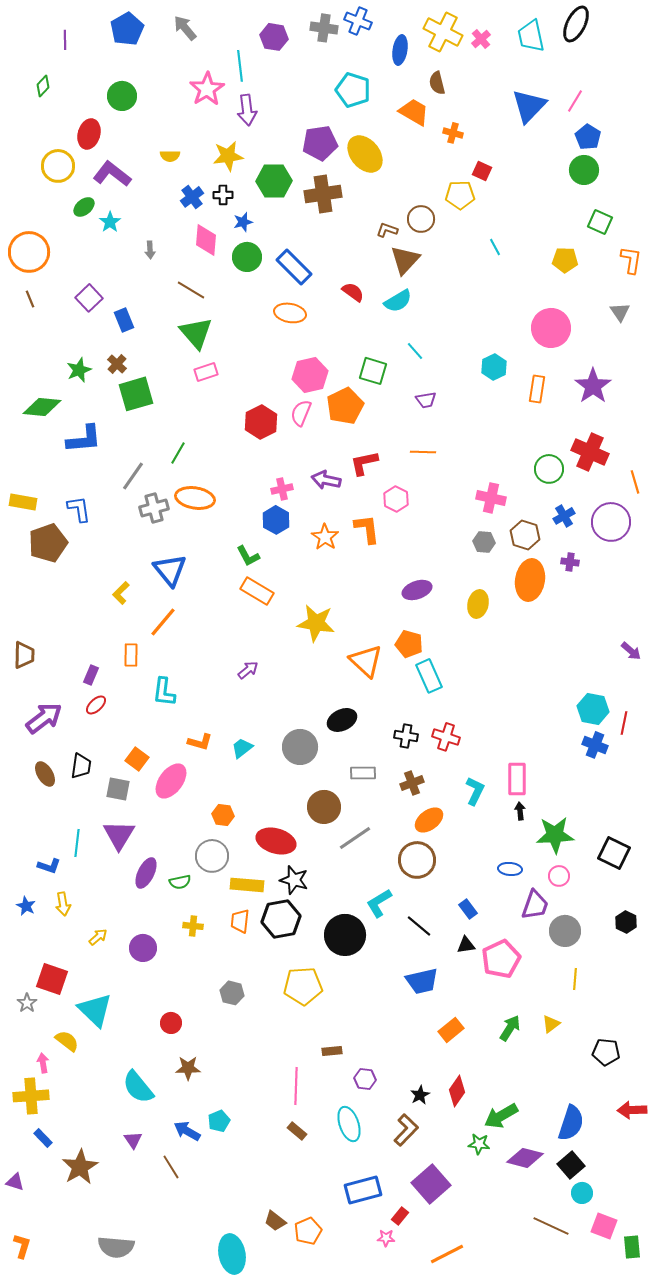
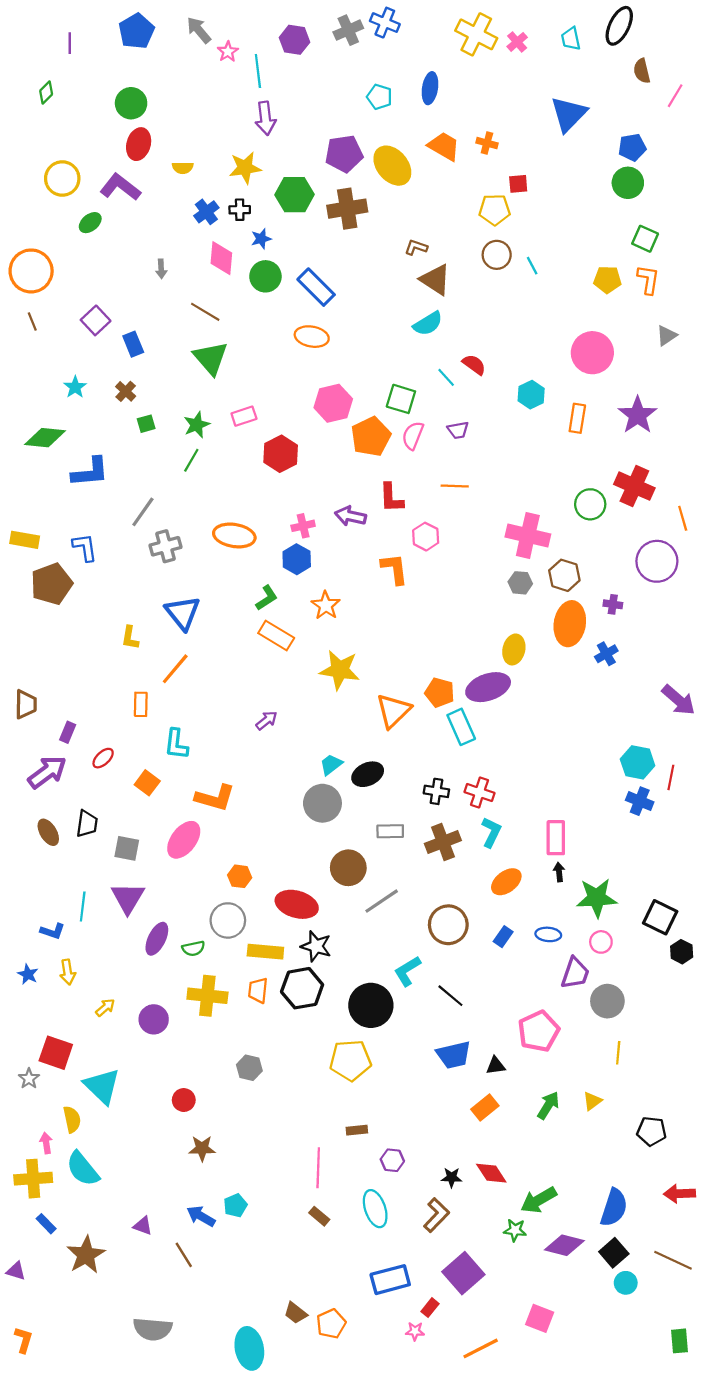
gray cross: (324, 28) -> (348, 30), turned -32
cyan trapezoid: (531, 36) -> (571, 39), size x0.7
blue ellipse: (400, 50) -> (430, 88), moved
brown semicircle: (437, 83) -> (642, 71), moved
pink star: (207, 89) -> (228, 52), moved, size x0.6
cyan pentagon: (353, 90) -> (379, 97), size x0.7
pink line: (575, 101) -> (675, 96), moved
orange trapezoid: (414, 112) -> (444, 146), moved
red ellipse: (89, 134) -> (139, 144), moved
blue pentagon: (588, 137) -> (632, 147), turned 30
red square: (482, 171) -> (518, 184), turned -30
brown circle: (421, 219) -> (497, 255), moved
cyan star: (110, 222) -> (75, 387), moved
brown triangle: (405, 260) -> (435, 280), turned -40
orange L-shape: (631, 260) -> (648, 280), moved
red semicircle: (353, 292) -> (474, 365), moved
gray triangle: (620, 312) -> (667, 335), turned 30
green star: (79, 370) -> (197, 425), moved
pink rectangle: (206, 372) -> (244, 416), moved
green square: (136, 394) -> (146, 424), size x0.5
pink semicircle: (301, 413) -> (413, 435), moved
green line: (178, 453) -> (191, 460), moved
red L-shape: (364, 463) -> (391, 498), turned -80
orange ellipse: (195, 498) -> (234, 535), moved
pink cross: (491, 498) -> (528, 535), size x1.4
blue cross: (564, 516) -> (606, 654), moved
orange star: (325, 537) -> (326, 605), moved
green L-shape: (248, 556) -> (267, 598), turned -95
purple ellipse: (417, 590) -> (488, 687), moved, size x1.4
yellow L-shape: (121, 593) -> (130, 638), turned -35
purple arrow: (631, 651) -> (678, 700), size x1.6
orange triangle: (366, 661) -> (393, 711), turned 33
purple rectangle: (91, 675) -> (68, 732), moved
orange L-shape: (200, 742) -> (215, 798), size x1.5
cyan trapezoid: (242, 748) -> (331, 765), moved
orange square: (137, 759) -> (147, 783), moved
brown cross: (412, 783) -> (443, 842), size x1.4
cyan L-shape: (475, 791) -> (491, 832), moved
orange ellipse: (429, 820) -> (506, 882), moved
blue rectangle: (468, 909) -> (503, 937), moved, turned 72
black hexagon: (626, 922) -> (682, 952), moved
yellow cross: (193, 926) -> (207, 996), size x1.8
black triangle: (466, 945) -> (496, 1066), moved
yellow pentagon: (303, 986) -> (350, 1060), moved
yellow semicircle: (67, 1041) -> (72, 1119), turned 40
cyan semicircle: (138, 1087) -> (83, 1169), moved
red diamond: (457, 1091) -> (491, 1173), turned -68
black star: (420, 1095) -> (452, 1177), turned 30
purple triangle: (133, 1140) -> (143, 1226), turned -36
brown line: (551, 1226) -> (673, 1260), moved
pink square: (604, 1226) -> (540, 1318), moved
gray semicircle: (116, 1247) -> (153, 1329), moved

